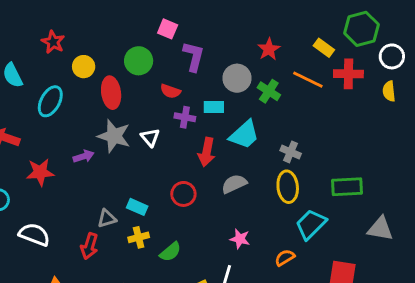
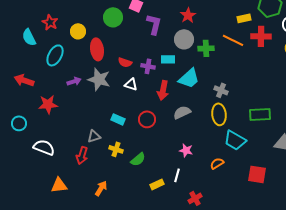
red star: (53, 42) -> (50, 22), moved
yellow rectangle: (324, 48) -> (244, 18), turned -48
red star: (269, 49) -> (188, 15), moved
green circle: (139, 61) -> (113, 17), moved
red semicircle: (170, 91) -> (125, 62), moved
green cross: (269, 91) -> (206, 48), turned -35
white triangle: (150, 138) -> (131, 84), moved, turned -32
purple arrow: (84, 156) -> (74, 81), moved
cyan rectangle: (137, 207) -> (118, 119), moved
cyan trapezoid: (311, 224) -> (235, 140), turned -105
yellow cross: (139, 237) -> (116, 149), turned 32

